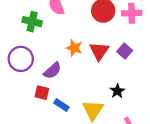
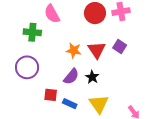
purple semicircle: (52, 71) -> (71, 77), moved
black star: (117, 91) -> (92, 77), moved

